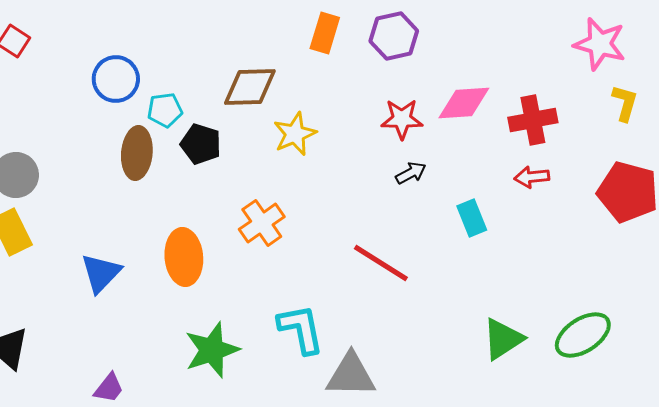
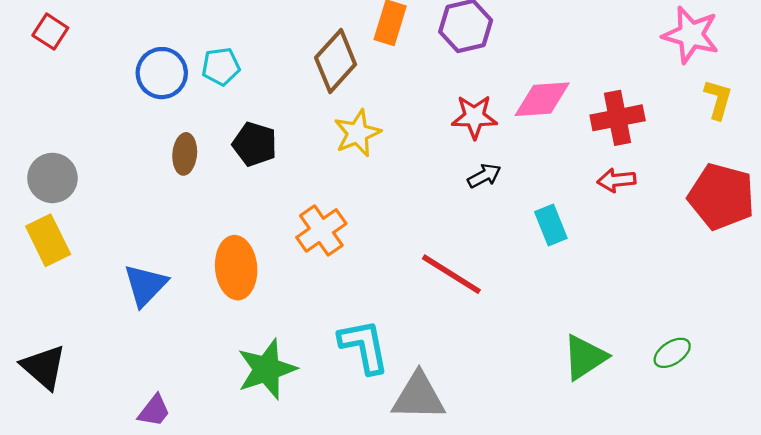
brown diamond: (250, 87) -> (336, 61), moved, turned -46
cyan pentagon: (165, 110) -> (221, 66), moved
brown ellipse: (137, 153) -> (185, 154), size x0.7
green ellipse: (583, 335) -> (672, 353), size x0.6

